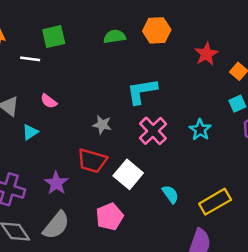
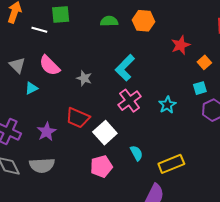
cyan L-shape: (142, 91) -> (125, 68), turned -44
pink semicircle: (49, 101) -> (50, 65), size x1.6
gray star: (102, 125) -> (84, 78), moved
pink pentagon: (110, 217) -> (101, 166), moved
gray semicircle: (56, 225) -> (42, 165), turned 40

